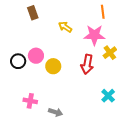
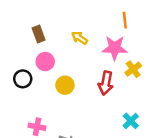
brown rectangle: (33, 13) -> (39, 34), moved
pink circle: (36, 56) -> (45, 62), moved

